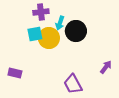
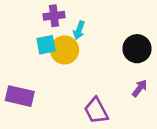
black circle: (76, 31) -> (137, 49), moved
purple rectangle: (15, 73) -> (20, 96), size x1.5

